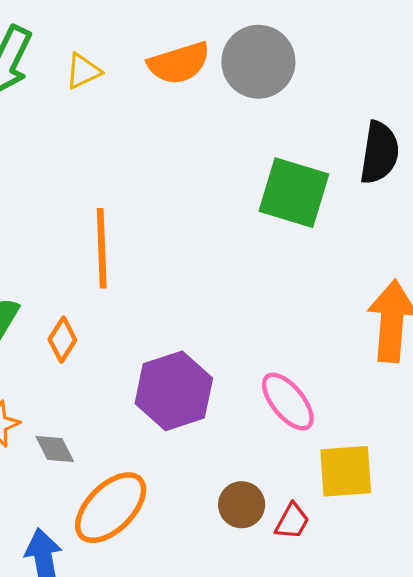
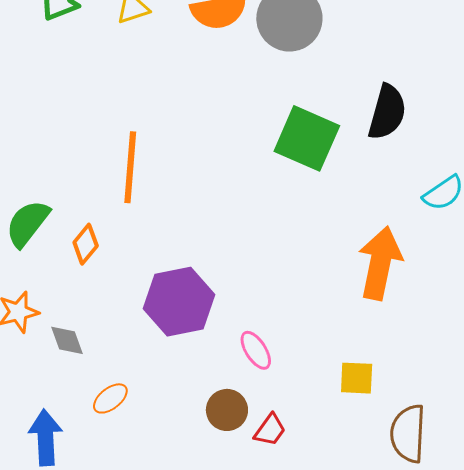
pink ellipse: (288, 402) -> (256, 350), moved, size x0.7
yellow square: (346, 471) -> (357, 378), moved, size x0.7
orange ellipse: (111, 508) -> (110, 398), size x0.5

